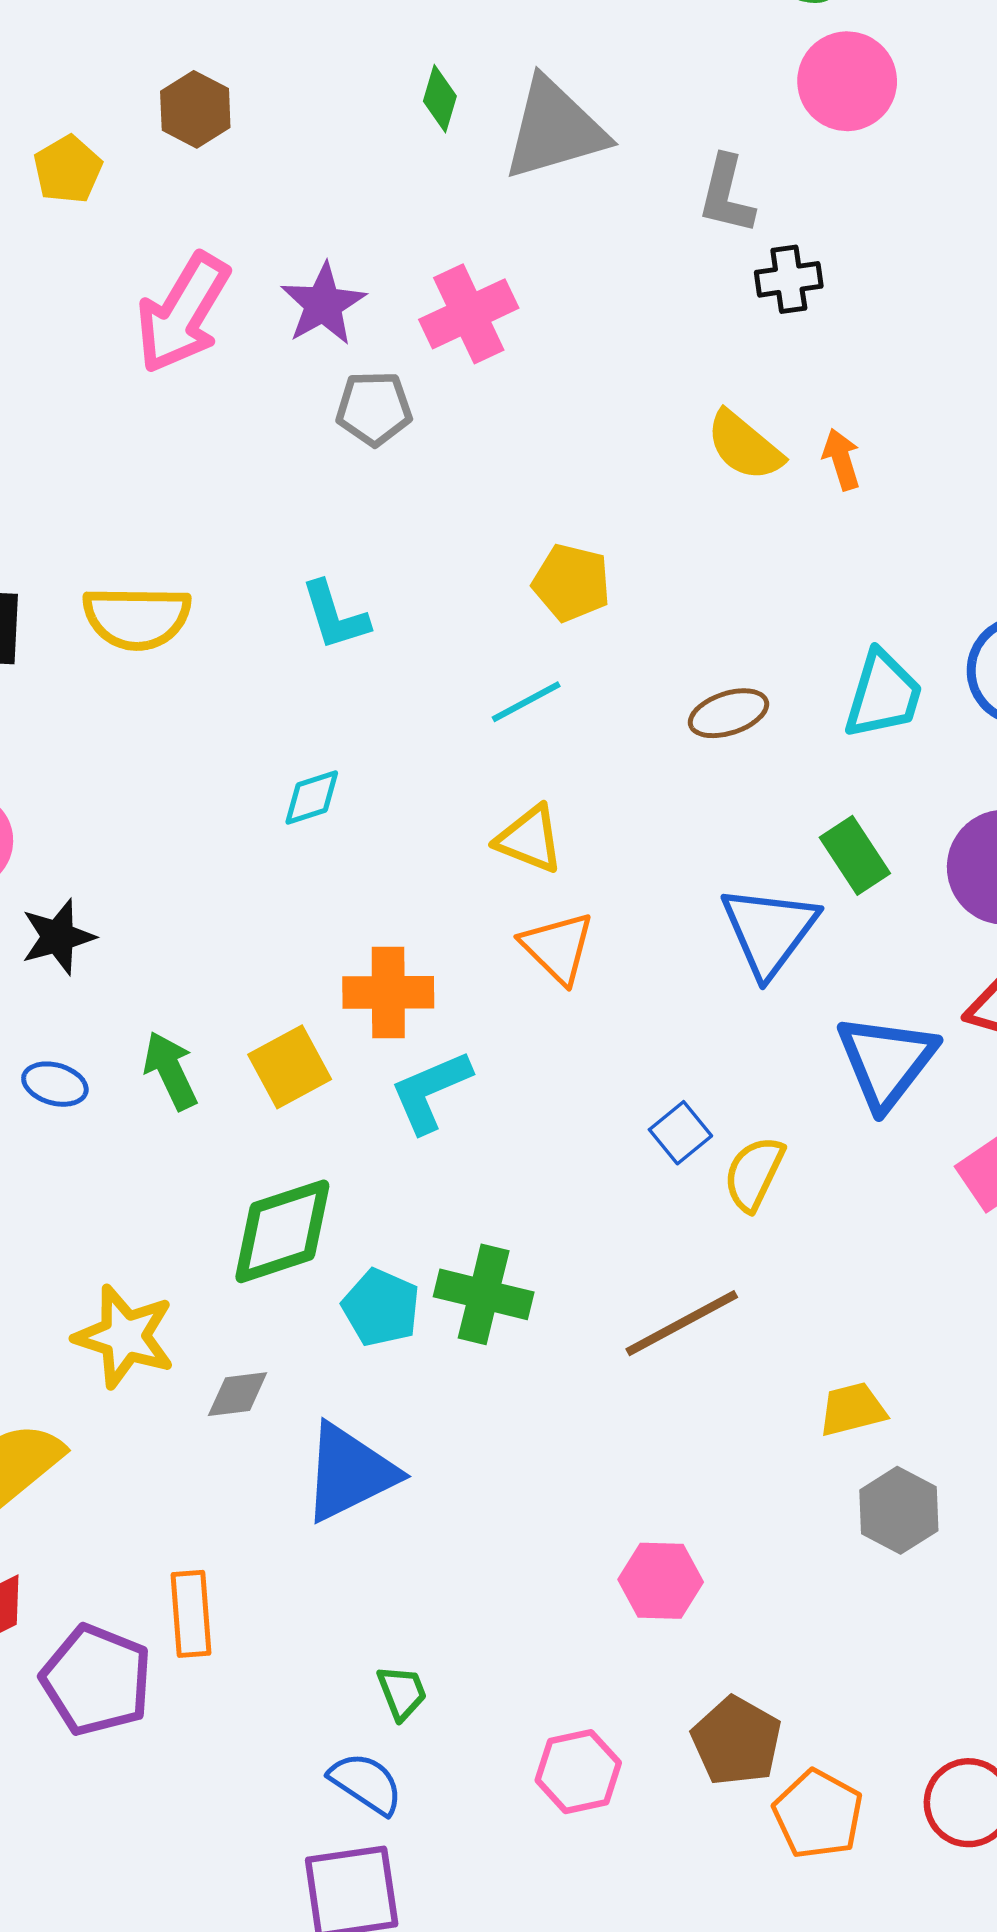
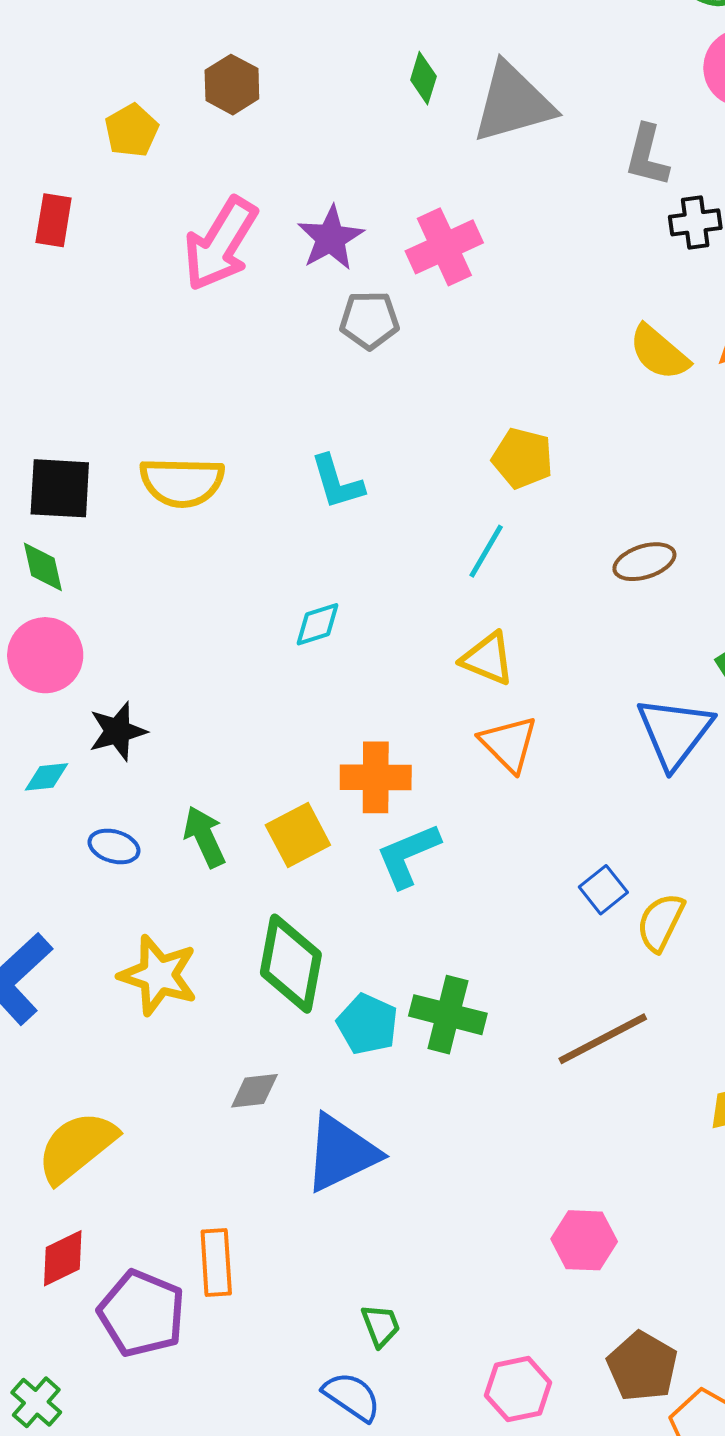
cyan line: (526, 702) -> (486, 551), turned -32
green diamond: (282, 1231) -> (291, 964), turned -62
yellow star: (125, 1337) -> (158, 975), moved

